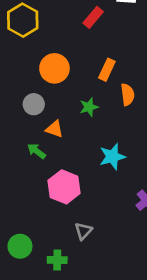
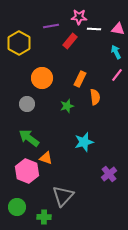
orange triangle: (54, 129) -> (46, 158), moved
green arrow: (37, 151) -> (29, 138), size x1.5
pink hexagon: (64, 187) -> (27, 171), moved
gray triangle: (83, 231) -> (63, 196), size x1.6

